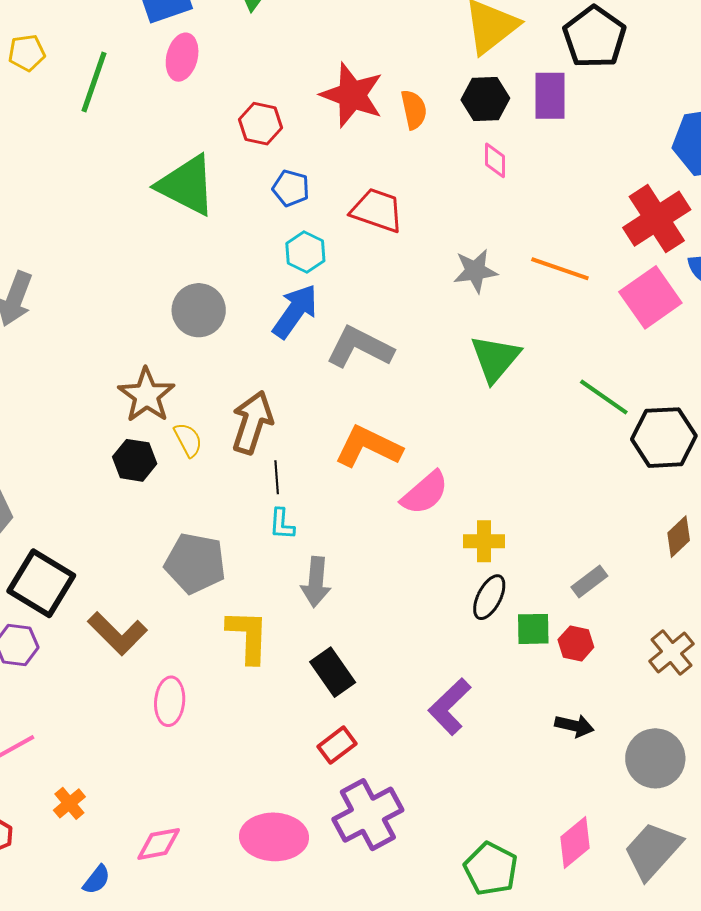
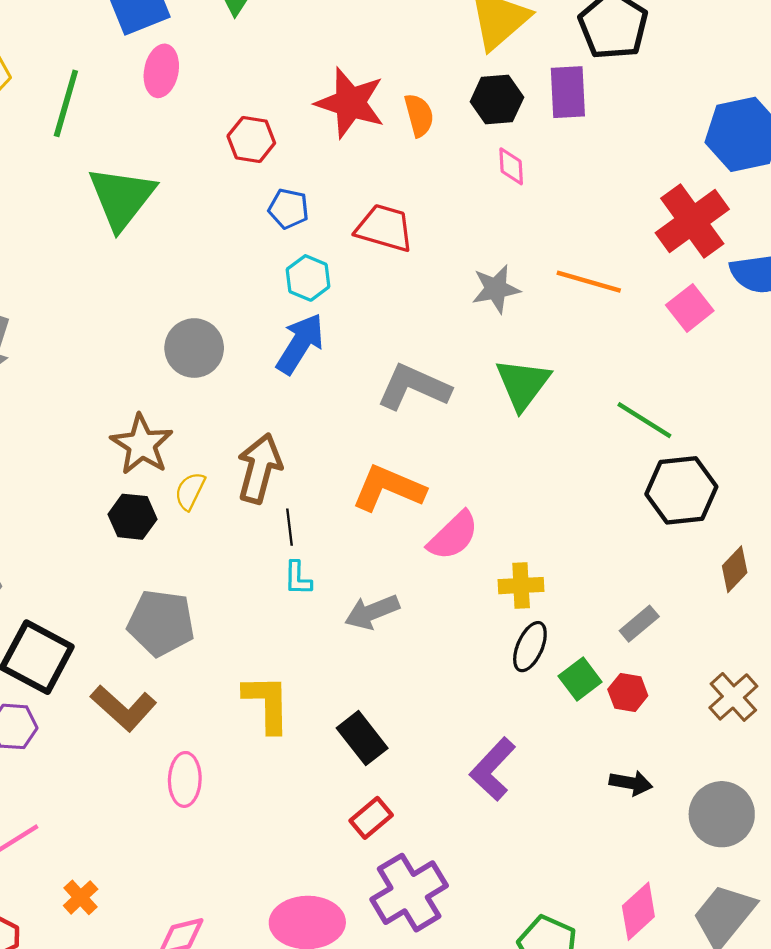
green triangle: (187, 185) -> (122, 198), moved, turned 44
pink square: (650, 297) -> (690, 308), size x0.7
gray L-shape: (360, 347) -> (414, 387), moved
black hexagon: (664, 438) -> (681, 490), moved
yellow semicircle: (188, 440) -> (190, 491), turned -123
gray pentagon: (195, 563) -> (161, 623), moved
gray arrow: (316, 582) -> (372, 612), moved, turned 66
green square: (533, 629) -> (580, 679), turned -33

